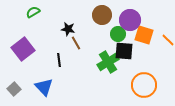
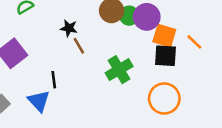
green circle: (118, 34) -> (129, 16), moved
black square: (124, 51) -> (166, 56), moved
black line: (59, 60) -> (54, 80), moved

